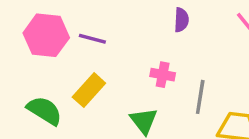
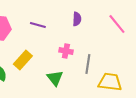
purple line: (92, 39) -> (38, 25), moved

